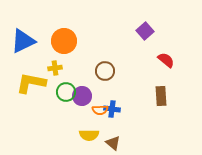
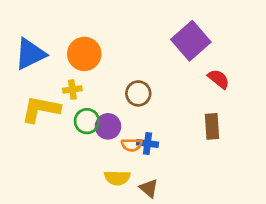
purple square: (145, 31) -> (191, 41), size x1.6

